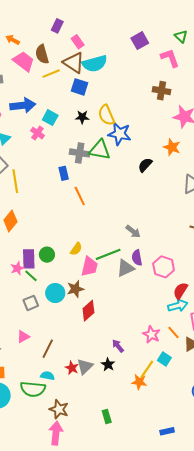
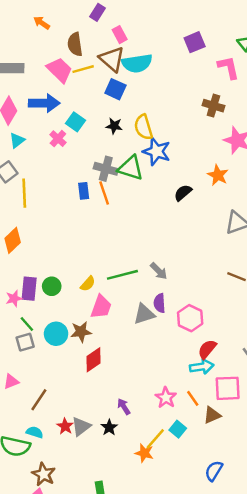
pink trapezoid: (24, 61) -> (60, 70), moved
orange line: (80, 196) -> (104, 193), moved
green line: (108, 254) -> (122, 275), moved
green line: (31, 276) -> (27, 324), moved

